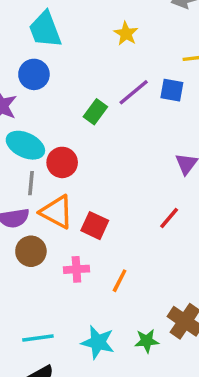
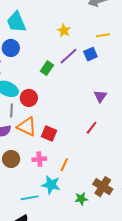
yellow star: (126, 34) -> (64, 30), moved
blue square: (172, 90) -> (90, 54), turned -32
brown circle: (31, 251) -> (11, 159), moved
cyan line: (38, 338) -> (30, 198), moved
cyan star: (98, 342) -> (51, 185), moved

